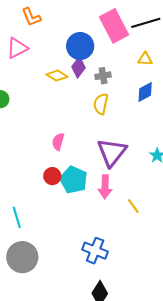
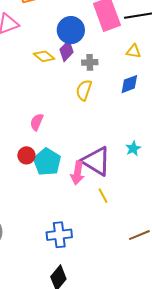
purple triangle: (112, 152) -> (96, 161), moved, turned -44
blue cross: (95, 251) -> (59, 235), turned -35

